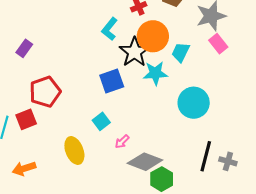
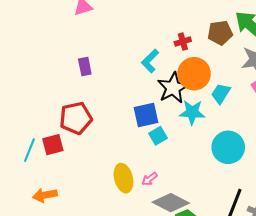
purple rectangle: (24, 48) -> (85, 67), moved, turned -54
cyan square: (101, 121) -> (158, 136), moved
yellow ellipse: (74, 151) -> (123, 178), moved

